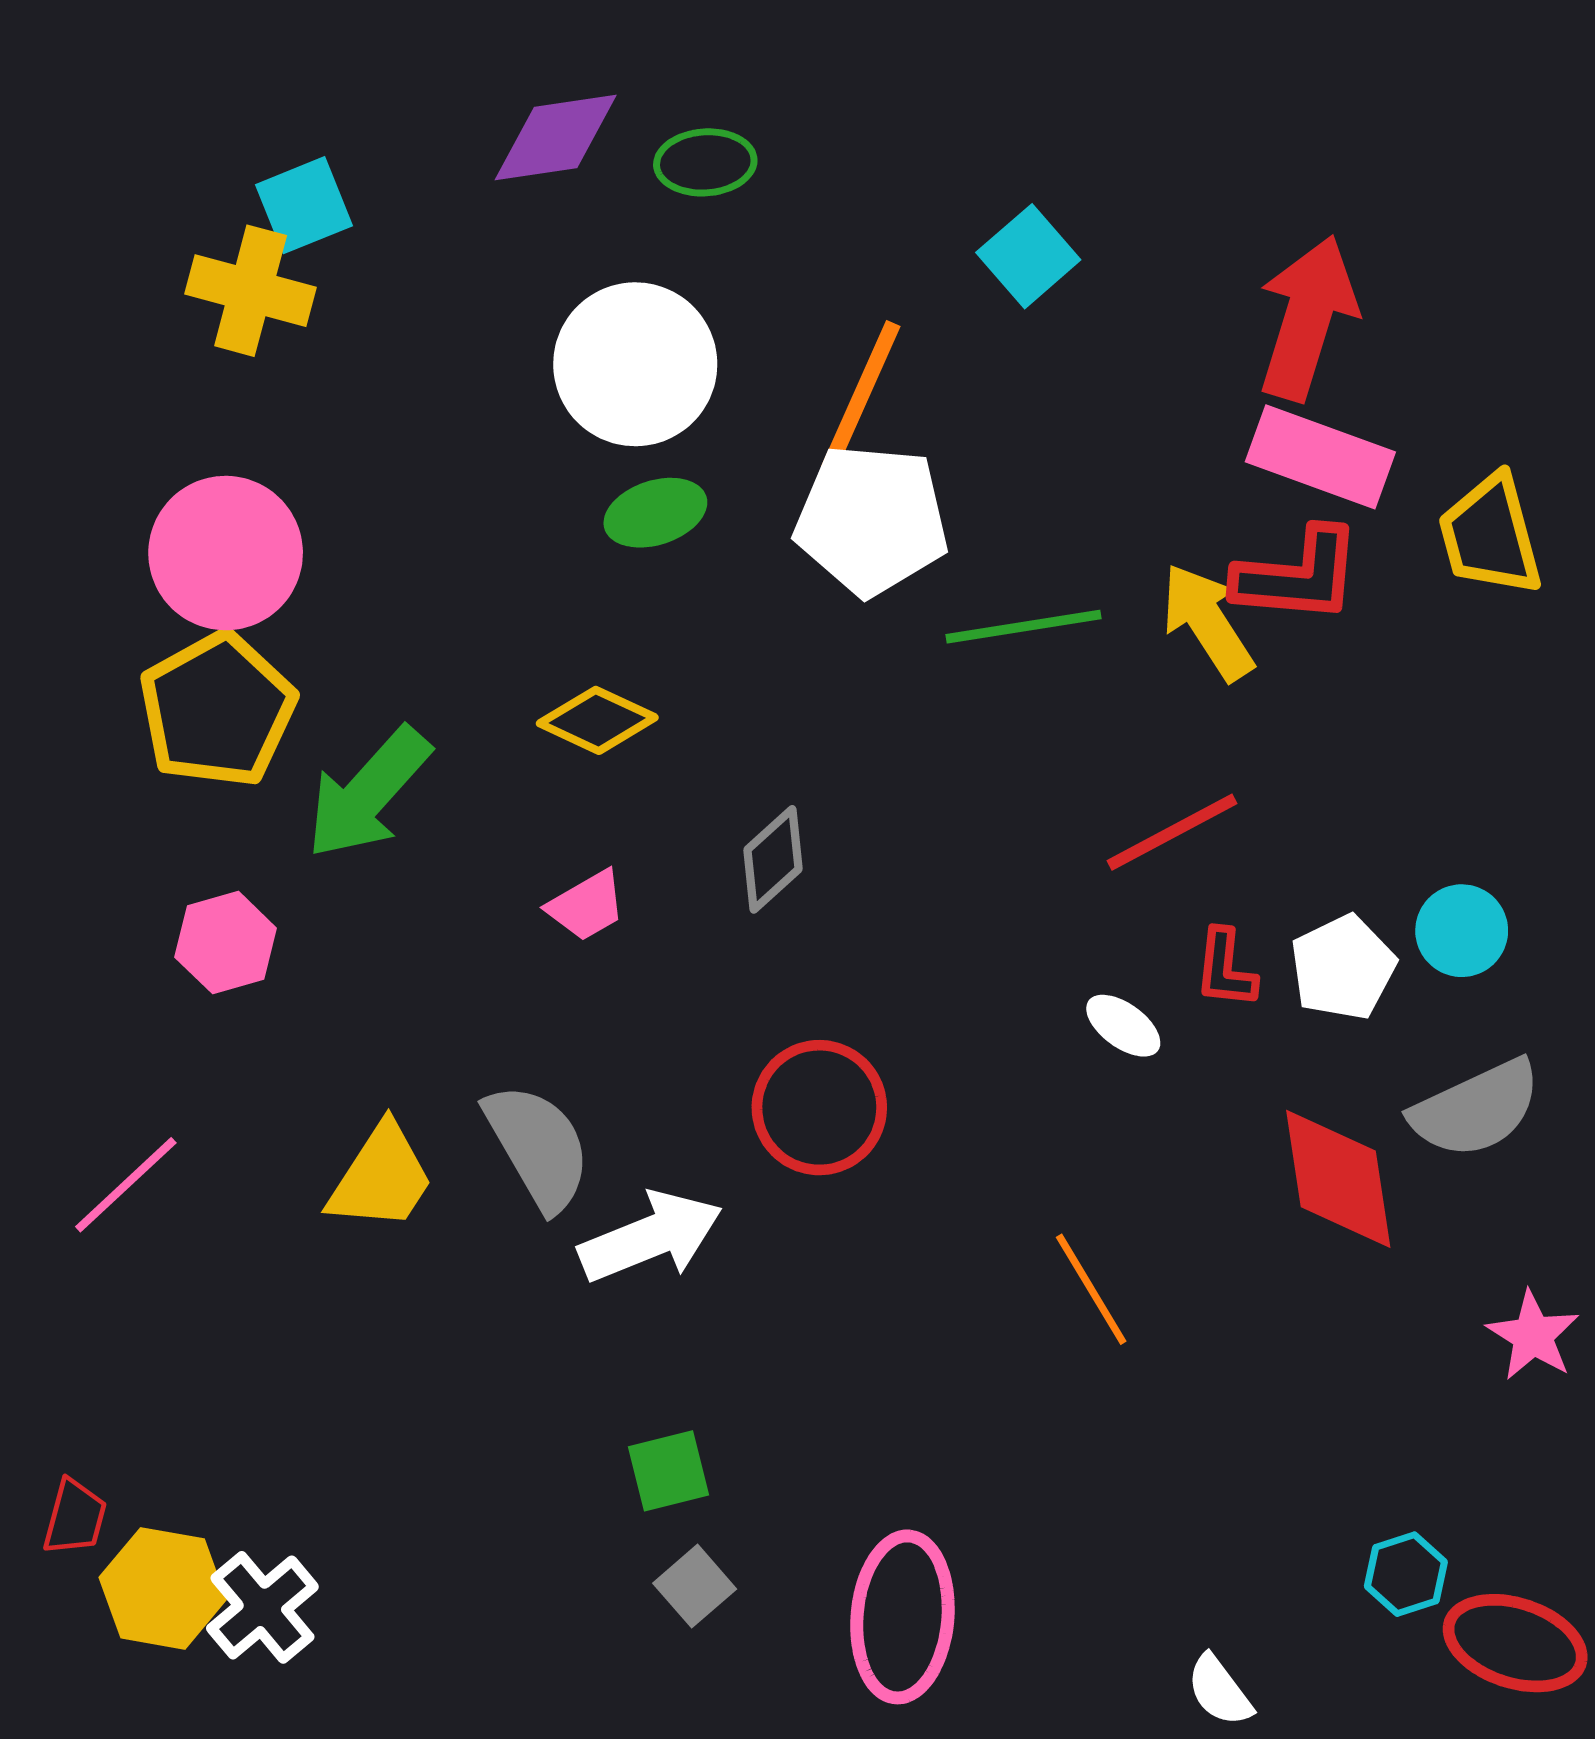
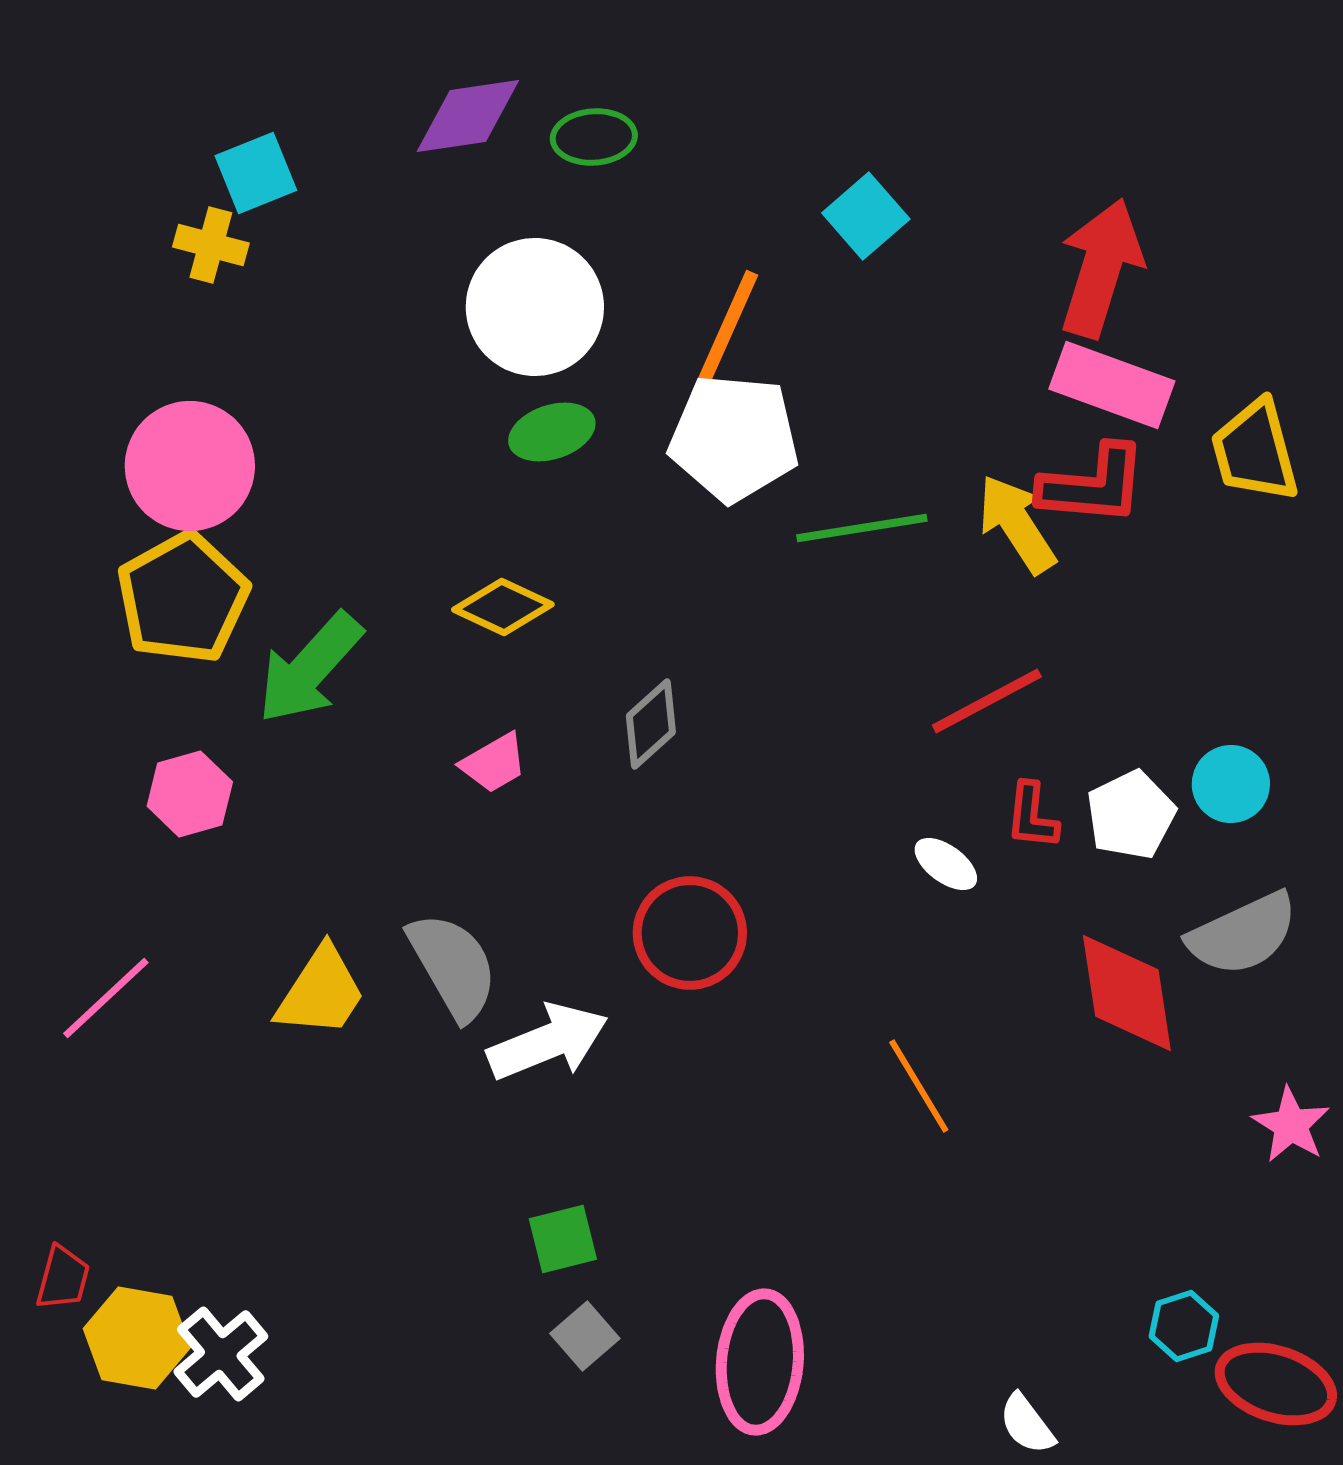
yellow cross: (251, 291) -> (211, 245), size x0.7

